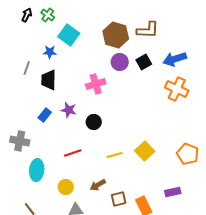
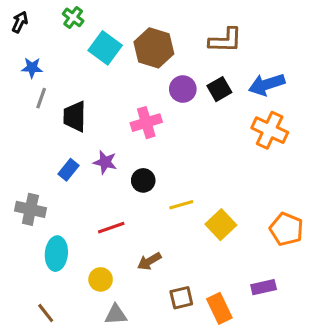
black arrow: (27, 15) -> (20, 22), moved
brown hexagon: (116, 35) -> (154, 48), moved
blue star: (50, 52) -> (32, 68), moved
yellow line: (115, 155) -> (181, 205), moved
brown arrow: (98, 185) -> (149, 261), moved

